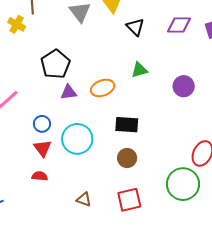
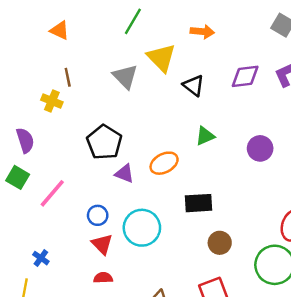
purple triangle: (69, 92) -> (124, 174), turned 36
brown circle: (127, 158) -> (220, 243), moved

